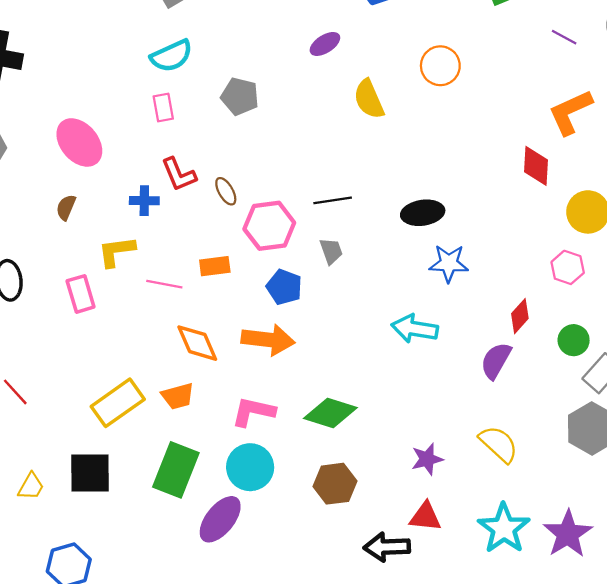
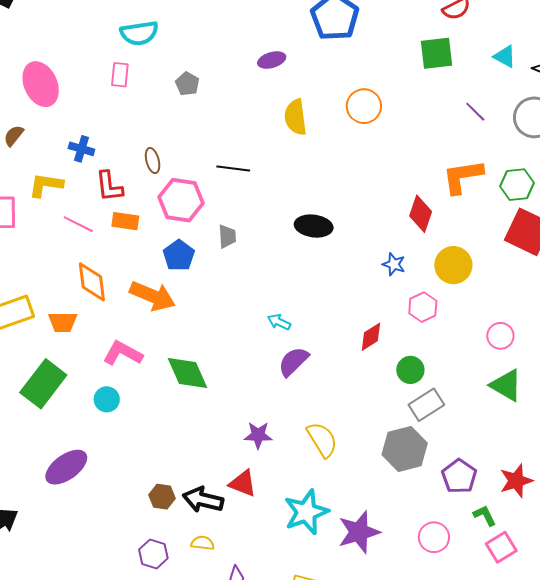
gray pentagon: (240, 96) -> (187, 84), size x0.7
red L-shape: (179, 174) -> (109, 186), moved
black line: (333, 200) -> (233, 169), moved
blue star: (449, 263) -> (394, 264), moved, size x0.7
cyan arrow: (415, 329) -> (279, 322), size x0.6
purple semicircle: (496, 361) -> (293, 362), moved
green diamond: (330, 413) -> (188, 373), turned 33
cyan circle: (250, 467) -> (107, 399), size x0.6
brown hexagon: (335, 484) -> (162, 497), moved, size x0.7
purple ellipse: (220, 519) -> (66, 467), moved

